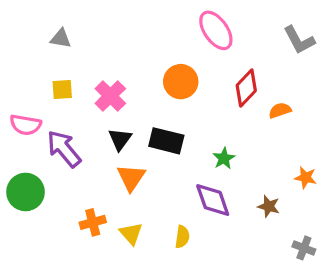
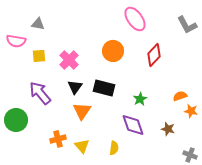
orange semicircle: (280, 110) -> (180, 96), moved
pink semicircle: (26, 125) -> (16, 41), moved

